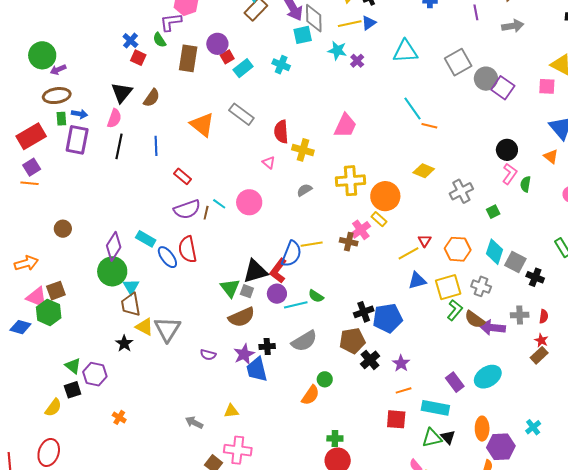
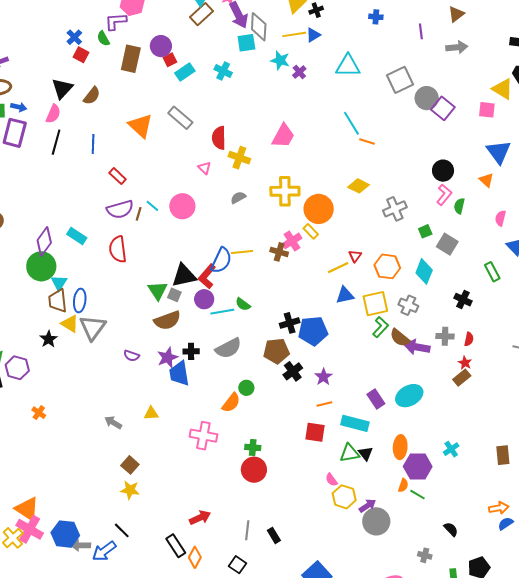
blue ellipse: (167, 257) -> (80, 300), moved, turned 40
gray square: (515, 262) -> (447, 244), moved
pink cross: (238, 450) -> (203, 436), moved

